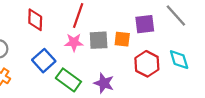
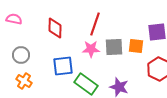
blue square: (44, 61) -> (63, 66), turned 35

